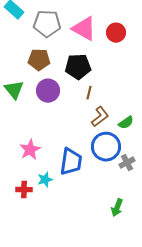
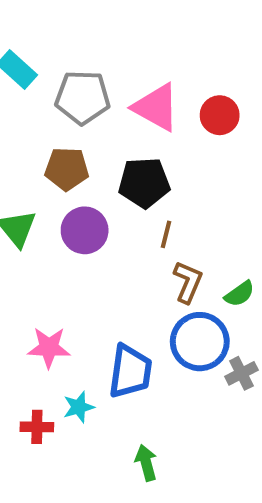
brown L-shape: (100, 117) -> (188, 282), turned -30
pink star: (30, 150) -> (49, 348), turned 30
green arrow: (117, 208) -> (146, 463), moved, turned 144

